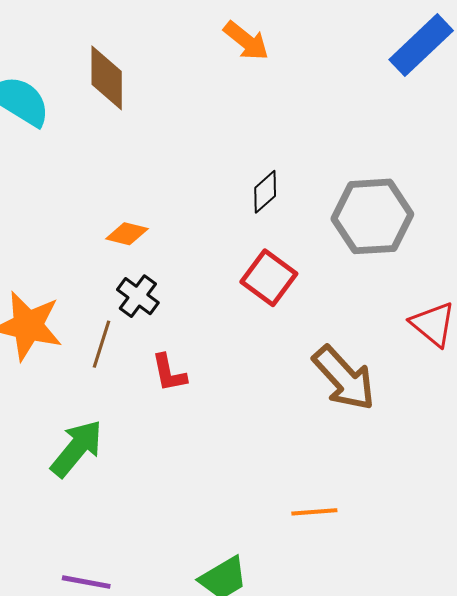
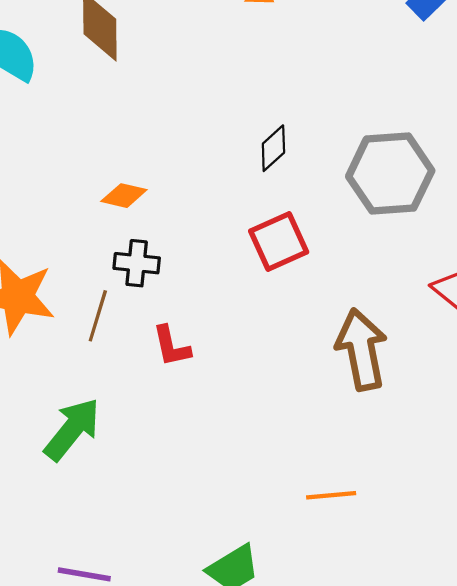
red square: (269, 278) -> (279, 242), turned 30
black cross: (138, 296) -> (137, 263), turned -30
brown arrow: (344, 378) -> (362, 350), turned -148

